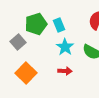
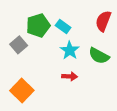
cyan rectangle: (59, 25) -> (63, 26), turned -32
orange square: (26, 73) -> (22, 90), moved

